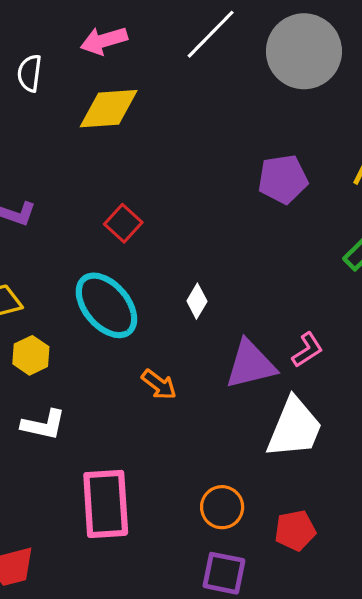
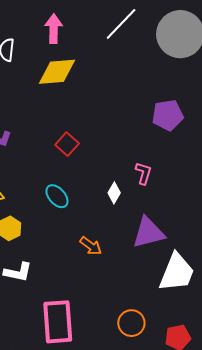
pink arrow: (104, 41) -> (54, 29), turned 108
cyan ellipse: (106, 305) -> (57, 196), size x0.6
pink L-shape: (307, 350) -> (144, 173), moved, turned -40

